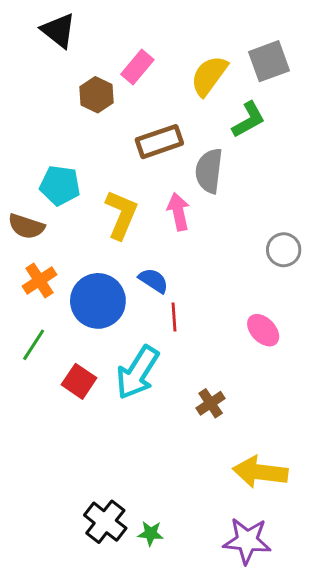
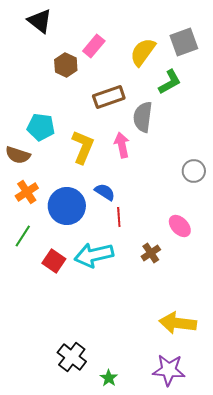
cyan arrow: (137, 373) -> (94, 255), turned 45
brown cross: (211, 403) -> (151, 253), moved
green star: (151, 533) -> (109, 378), moved, turned 30

